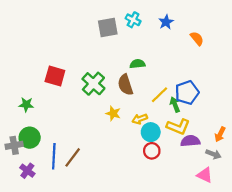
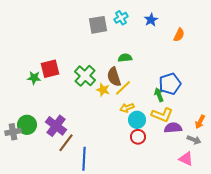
cyan cross: (133, 20) -> (121, 18), turned 32
orange semicircle: (197, 39) -> (179, 35), turned 64
red square: (55, 76) -> (50, 69), turned -30
yellow line: (159, 95) -> (123, 88), moved
green star: (26, 105) -> (34, 78), moved
yellow star: (113, 113) -> (103, 90), moved
blue line: (54, 156) -> (84, 159), moved
purple cross: (27, 171) -> (56, 126), moved, size x1.5

